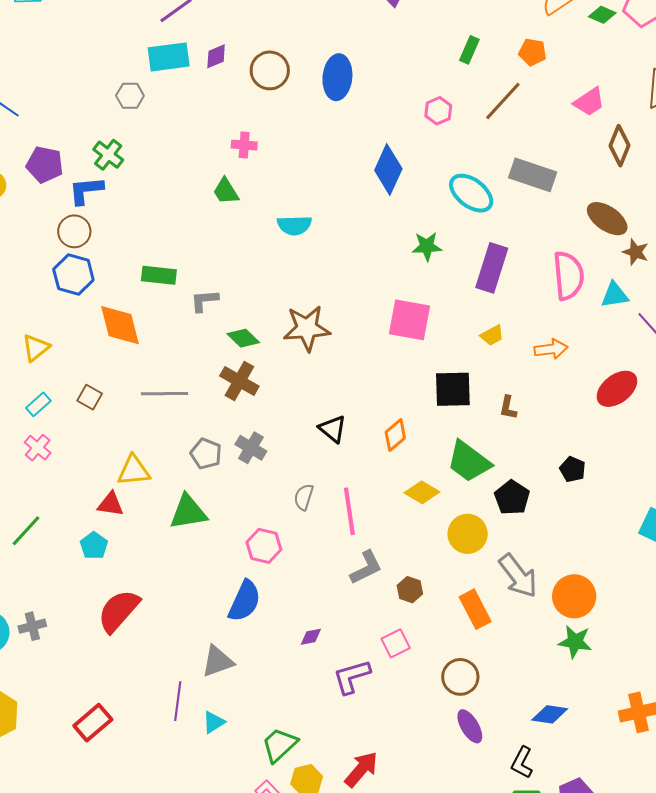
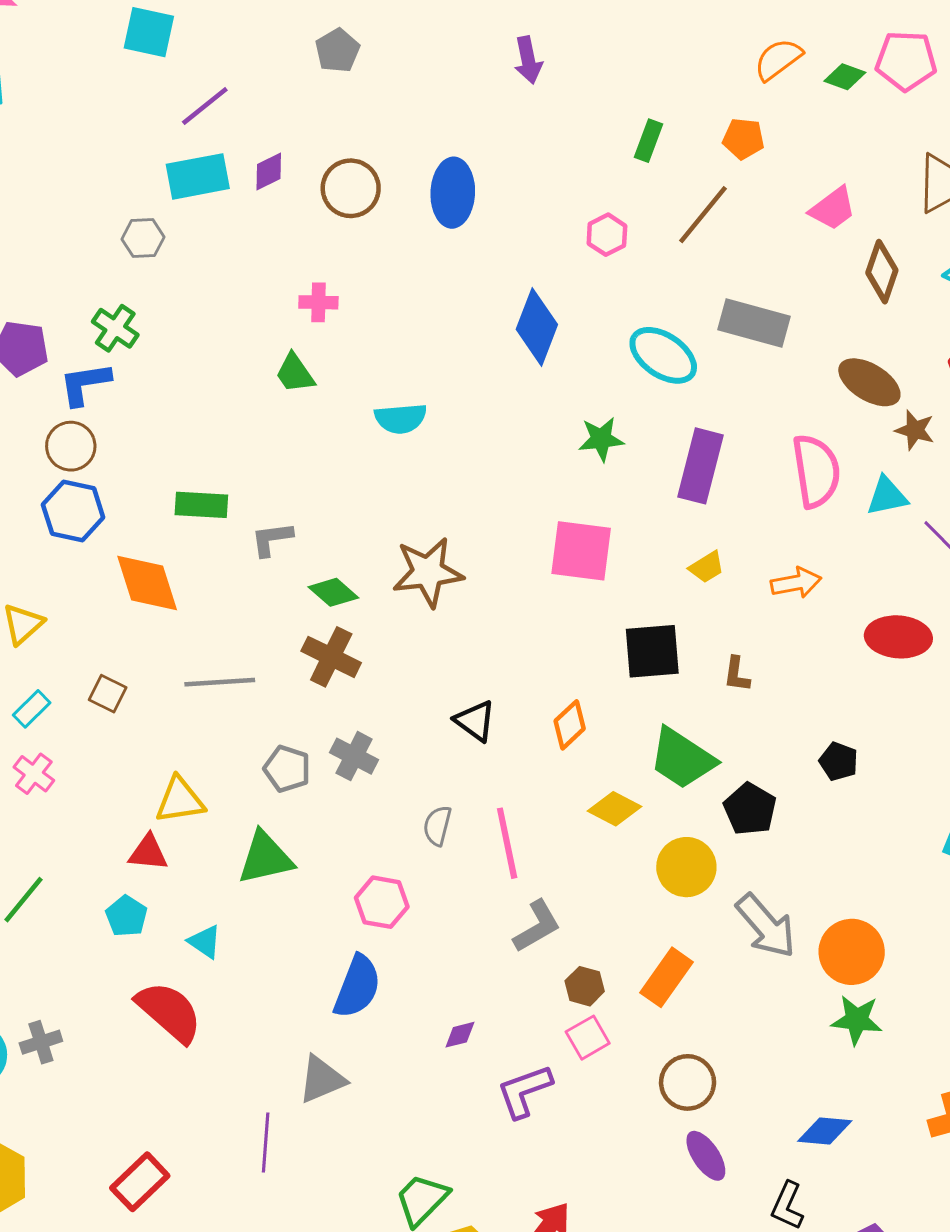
red ellipse: (617, 389) -> (898, 637), turned 45
brown hexagon: (410, 590) -> (585, 986), moved
orange rectangle: (475, 609) -> (666, 977), moved, turned 66
red semicircle: (119, 611) -> (169, 1012), turned 93
cyan triangle: (214, 722) -> (205, 942), moved, turned -50

